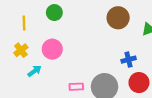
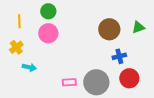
brown circle: (118, 18) -> (109, 29), moved
pink circle: (52, 49) -> (48, 33), moved
cyan arrow: (34, 71) -> (29, 67), turned 48

